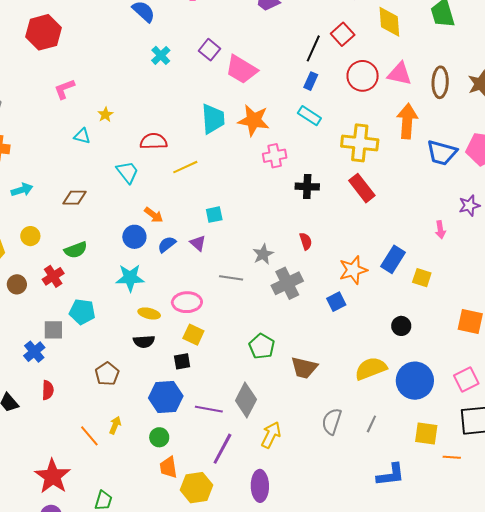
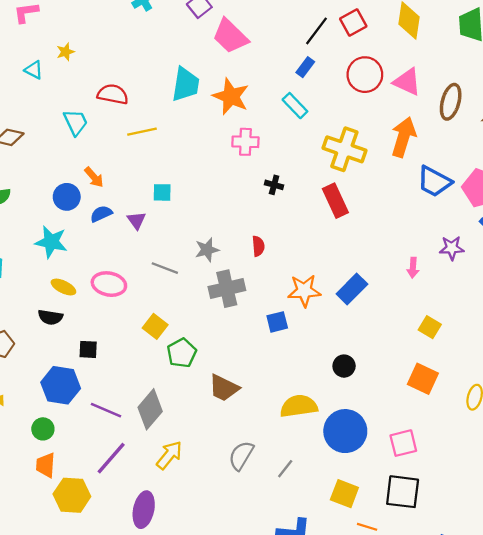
black cross: (307, 187) -> (274, 185), size x0.7
yellow square: (422, 278) -> (430, 327), moved
yellow square: (193, 335) -> (155, 326), moved

